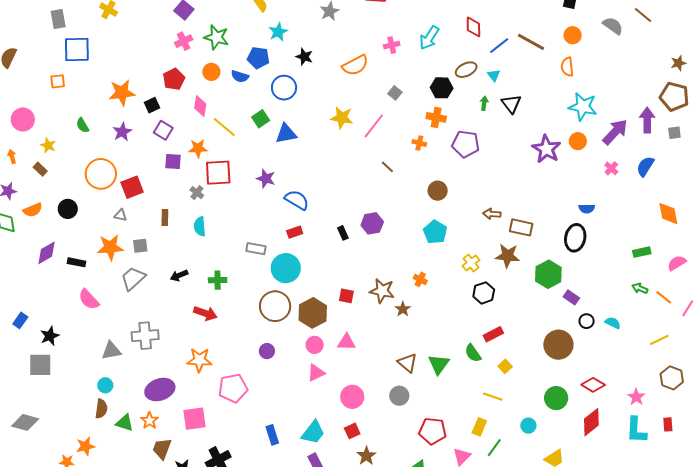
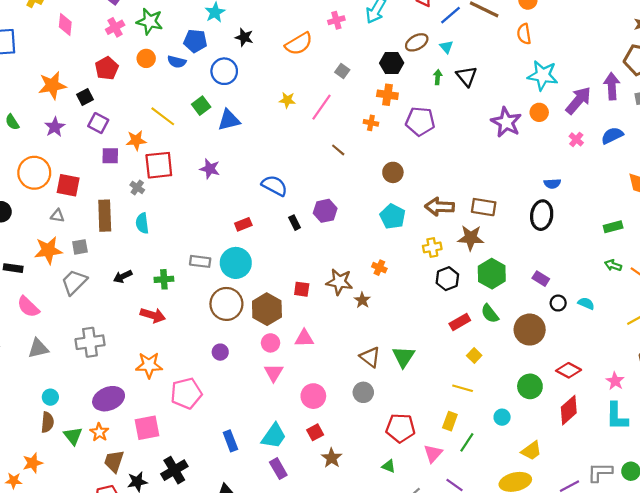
pink diamond: (200, 106) -> (65, 25), moved
yellow star: (342, 118) -> (287, 100), size x0.7
blue semicircle: (645, 166) -> (612, 136), turned 35
red square: (132, 187) -> (68, 185), turned 35
blue semicircle: (297, 200) -> (274, 186), moved
brown arrow: (492, 214) -> (440, 207), moved, size x1.5
brown rectangle: (165, 217) -> (105, 216), size x1.8
gray rectangle: (256, 249) -> (200, 261), moved
yellow cross: (471, 263) -> (432, 247), turned 30
green hexagon: (548, 274) -> (492, 274), moved
gray triangle: (111, 351) -> (38, 348), moved
green semicircle: (473, 353) -> (490, 314), moved
pink triangle: (316, 373) -> (274, 373), turned -30
green triangle: (125, 423) -> (73, 436), turned 36

